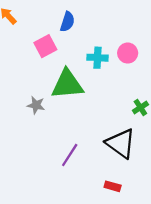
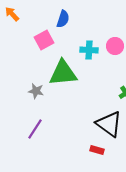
purple line: (70, 155) -> (35, 129), moved
red rectangle: (113, 186) -> (97, 150), moved

